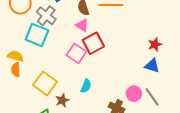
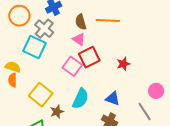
red star: (155, 44) -> (123, 64), moved
blue triangle: (152, 66) -> (113, 98), moved
cyan semicircle: (86, 86) -> (80, 99), size x1.5
pink circle: (134, 94) -> (156, 91), moved

